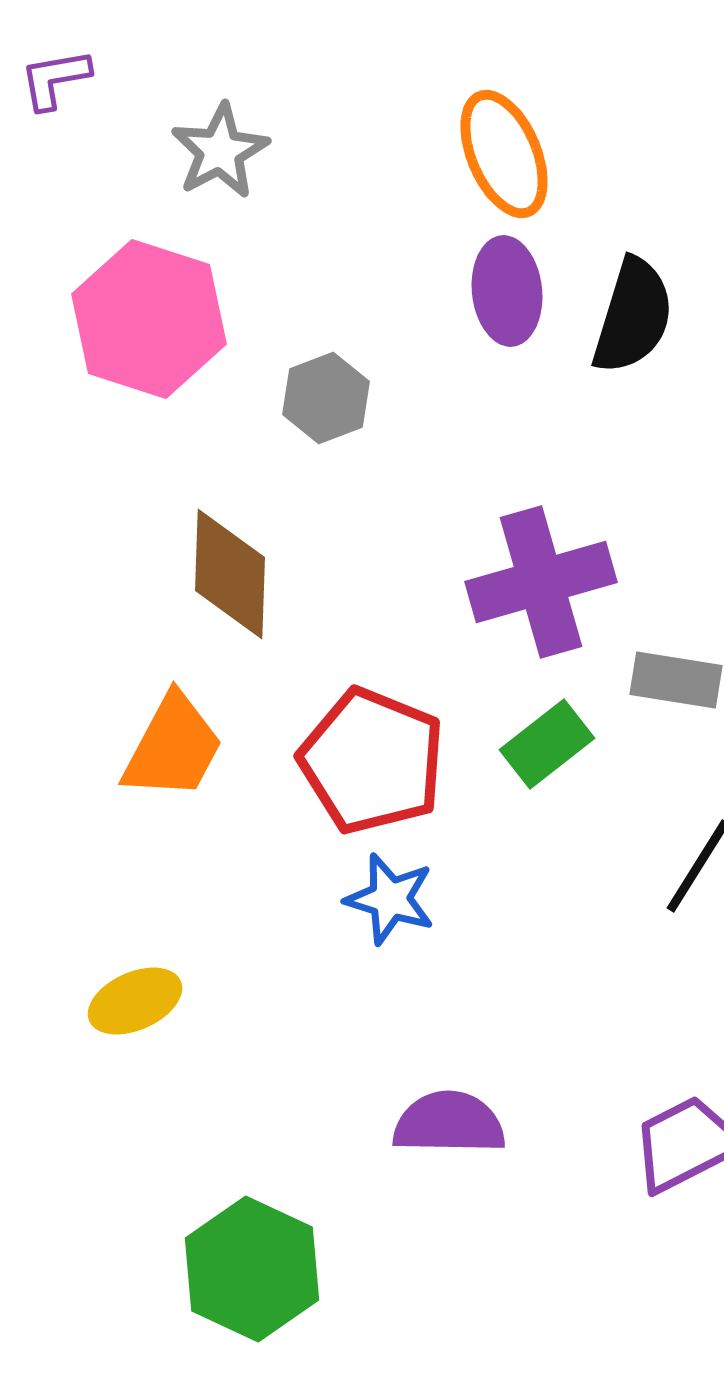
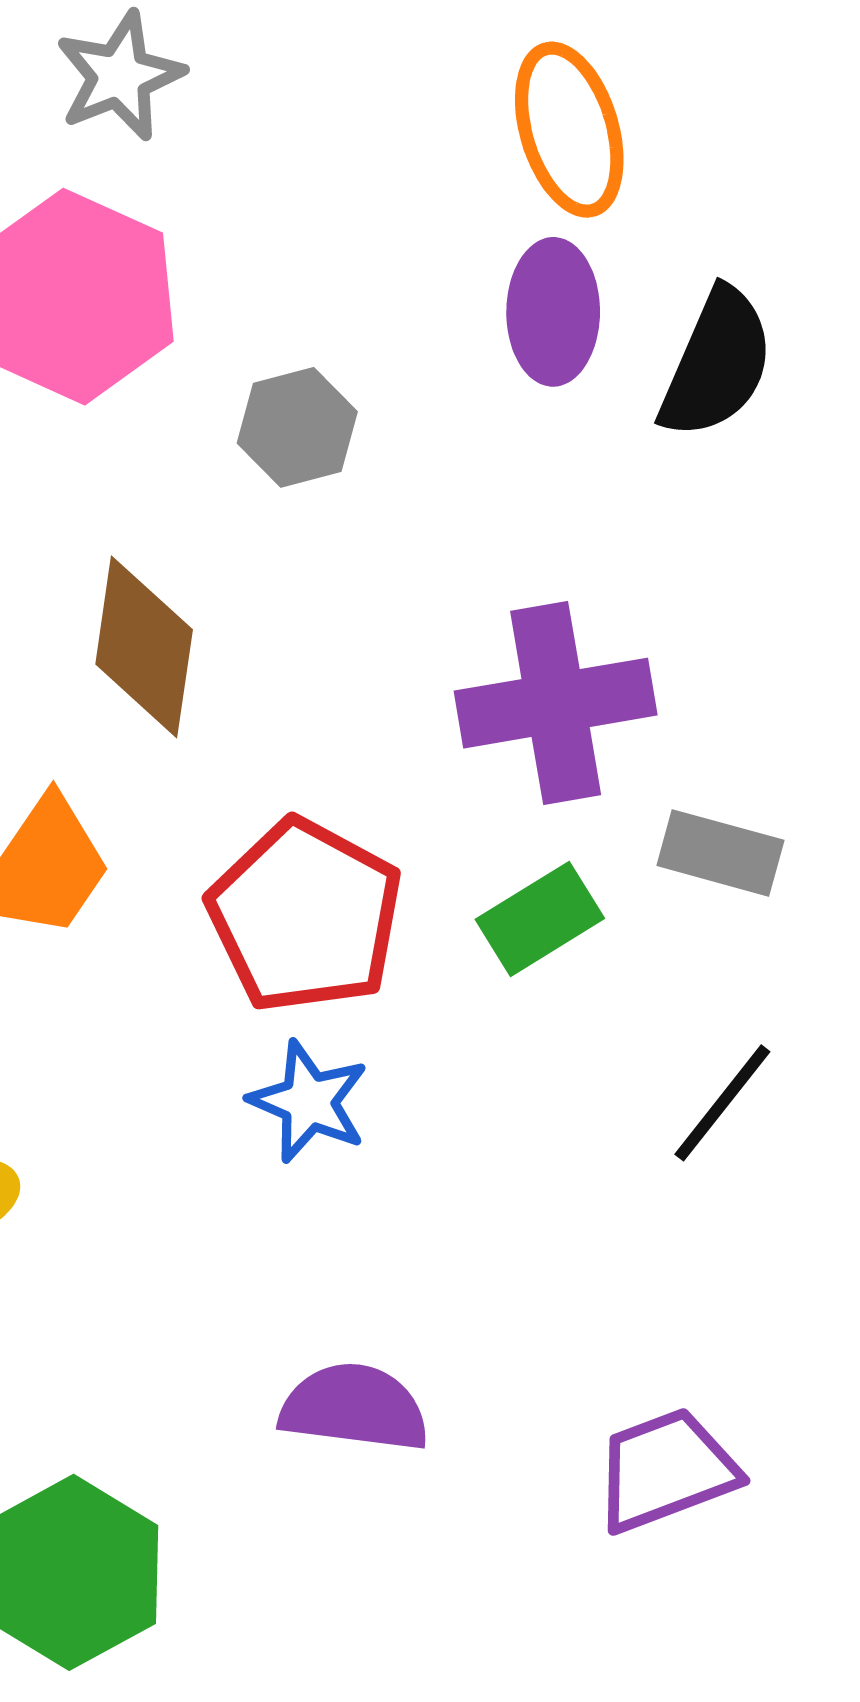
gray star: (220, 151) -> (120, 76), moved

